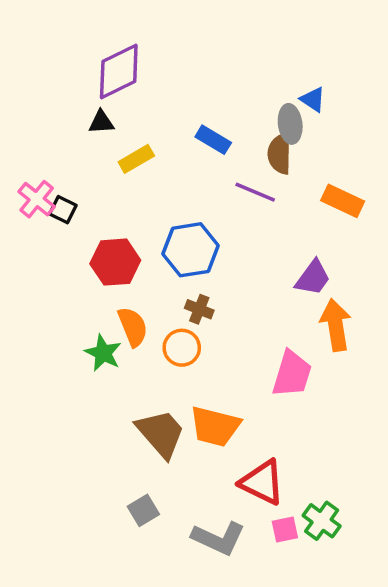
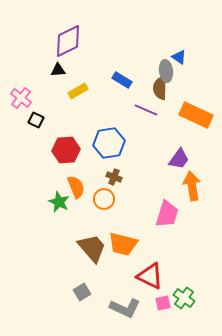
pink cross: (37, 199) -> (21, 98), moved
orange rectangle: (343, 201) -> (196, 115), size x1.4

